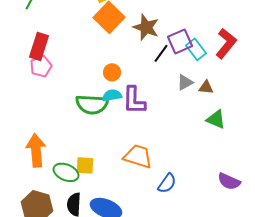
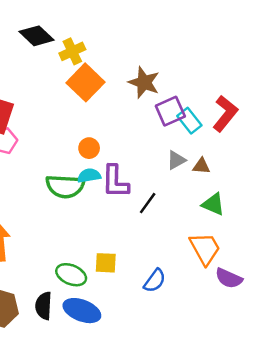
brown star: (146, 27) -> (144, 82), moved
black line: (161, 53) -> (148, 203), moved
orange trapezoid: (138, 156) -> (205, 248), moved, turned 44
yellow square: (85, 165) -> (106, 263), moved
green ellipse: (66, 172) -> (71, 275), moved

